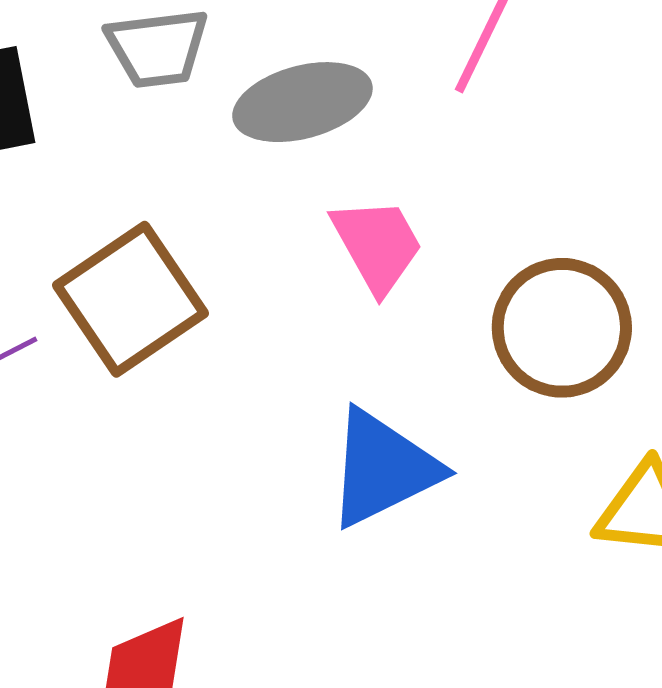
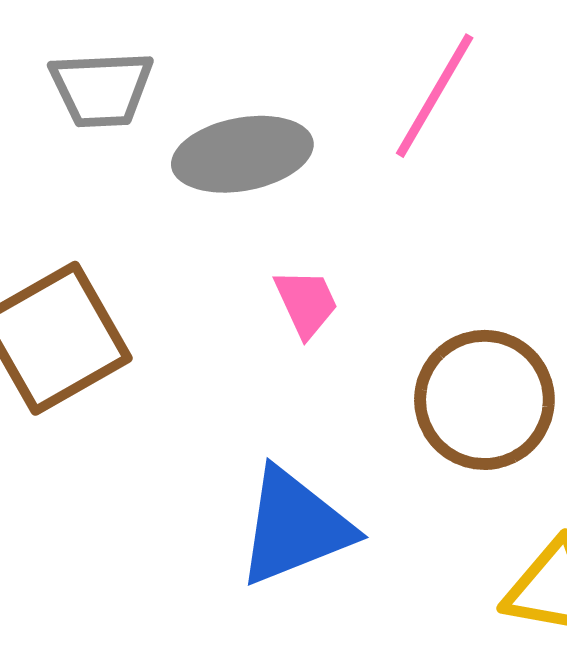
pink trapezoid: (377, 245) -> (306, 303), size x0.7

